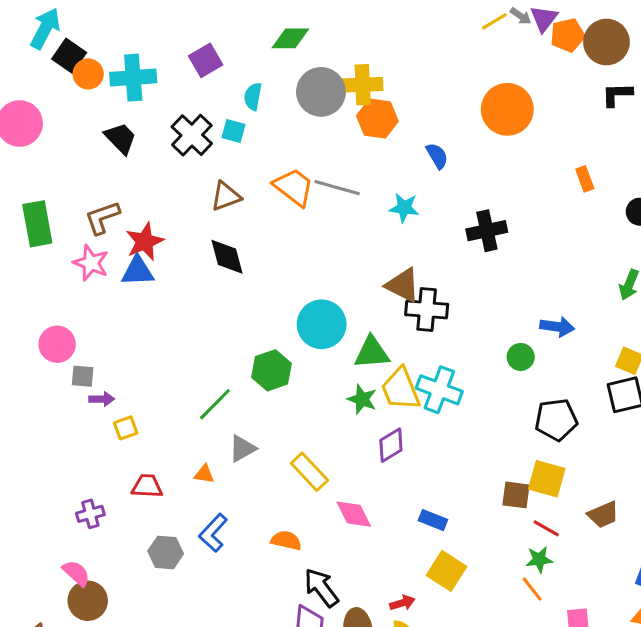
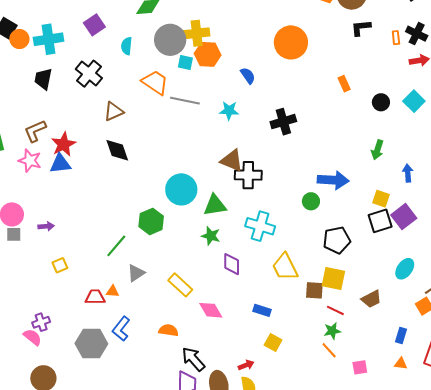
cyan square: (234, 131) -> (185, 62), moved
black trapezoid: (121, 138) -> (43, 79), turned -120
orange trapezoid: (294, 187) -> (155, 82), moved
blue arrow: (557, 327) -> (333, 180), size x1.4
gray square: (83, 376) -> (14, 234), moved
yellow trapezoid: (401, 389) -> (285, 267), moved
purple arrow: (102, 399) -> (46, 226), moved
purple diamond: (391, 445) -> (232, 264), turned -55
red trapezoid: (147, 486) -> (95, 297), moved
gray hexagon: (166, 552) -> (91, 344), size x1.4
yellow square: (446, 571) -> (273, 342), size x0.7
pink semicircle: (76, 573) -> (33, 337), moved

